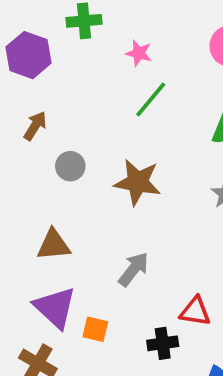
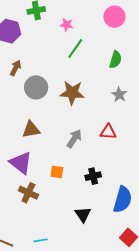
gray circle: (70, 166) -> (36, 87), size x1.5
purple triangle: (55, 308) -> (21, 163), moved
red triangle: (195, 311) -> (108, 132), moved

